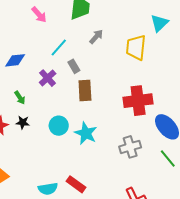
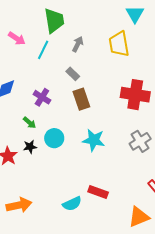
cyan line: (59, 48) -> (43, 50), moved
gray rectangle: (74, 66) -> (73, 74), moved
green arrow: (20, 98) -> (30, 123), moved
red cross: (138, 101) -> (135, 95), turned 32
cyan circle: (59, 126) -> (54, 138), moved

